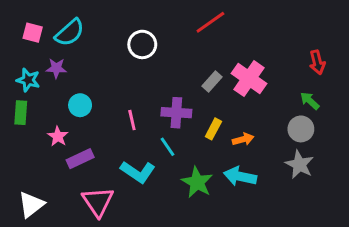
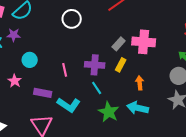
pink cross: (249, 79) -> (144, 42), turned -30
yellow rectangle: (213, 129) -> (121, 65), moved
orange arrow: (243, 139) -> (140, 83), turned -80
cyan line: (167, 147) -> (97, 88), moved
purple rectangle: (80, 159) -> (43, 93), moved, turned 36

